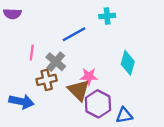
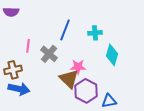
cyan cross: (107, 16) -> (95, 33), moved
blue line: (74, 34) -> (65, 30), turned -40
brown cross: (47, 80) -> (13, 70), moved

